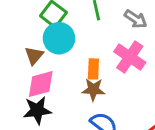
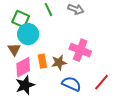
pink cross: (130, 57) -> (80, 50), moved
orange rectangle: (93, 69) -> (42, 61), moved

